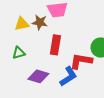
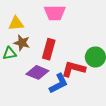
brown star: (40, 22) -> (22, 43), moved
purple diamond: (38, 76) -> (37, 72), moved

